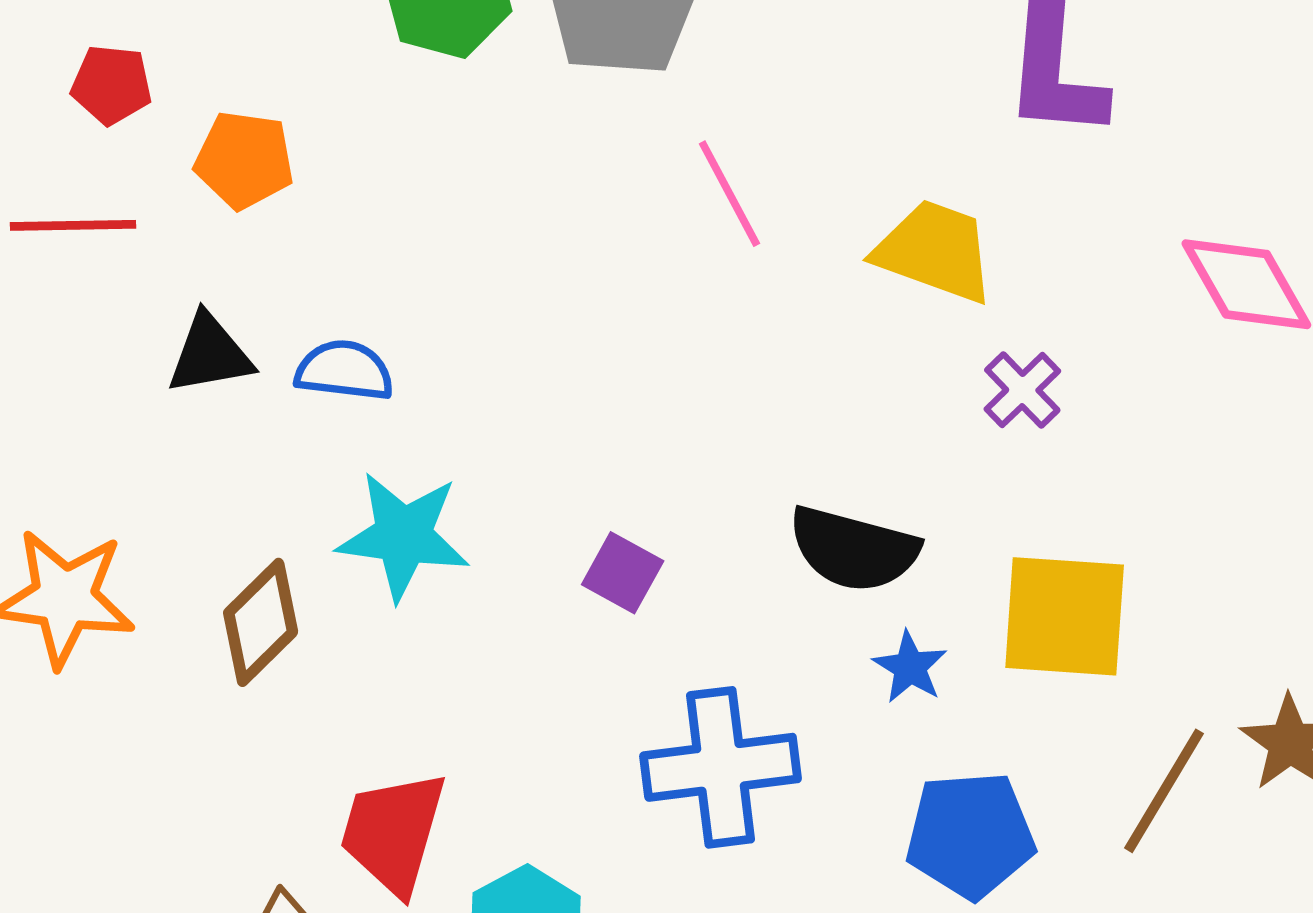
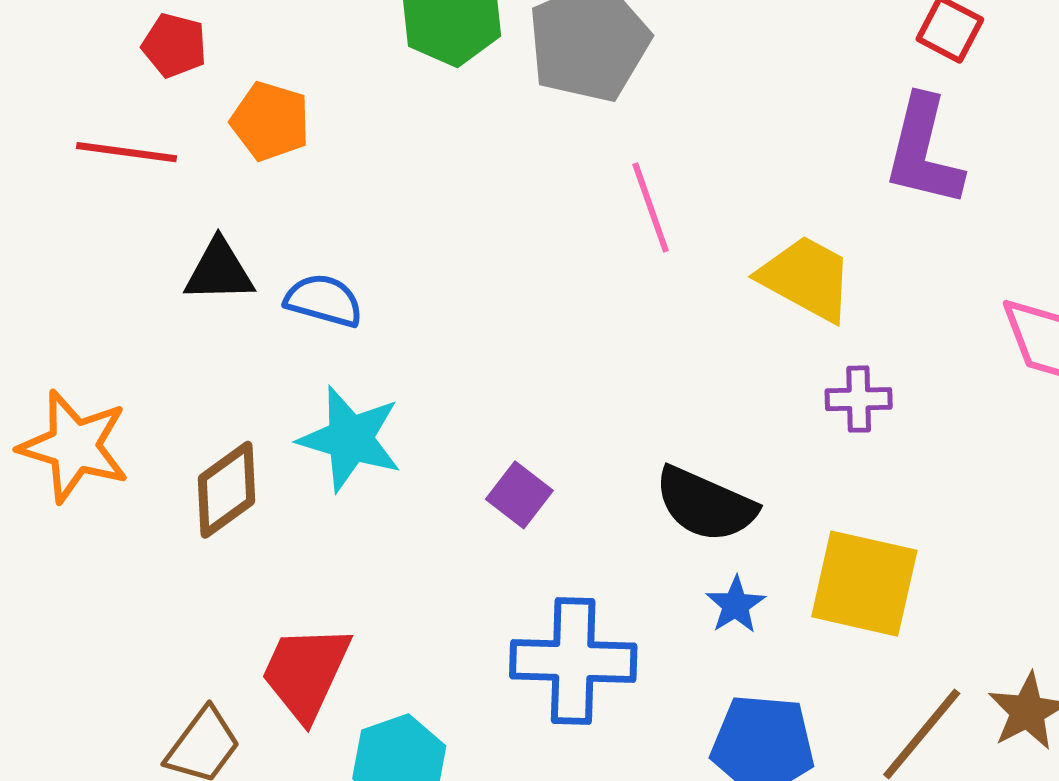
purple cross: (1022, 390) -> (859, 399), turned 34

